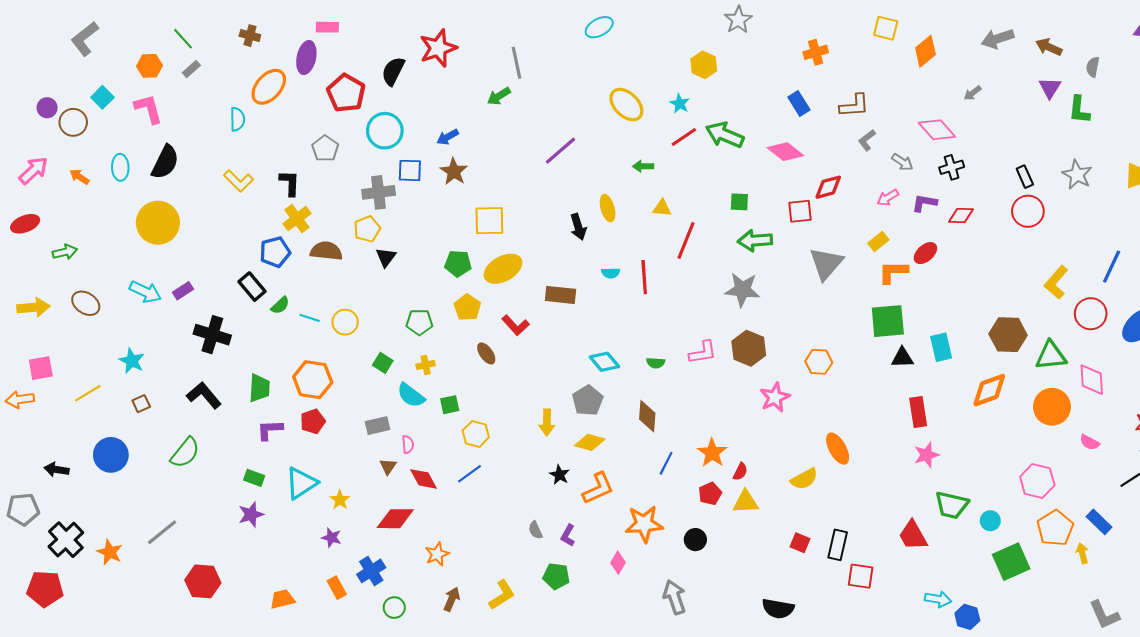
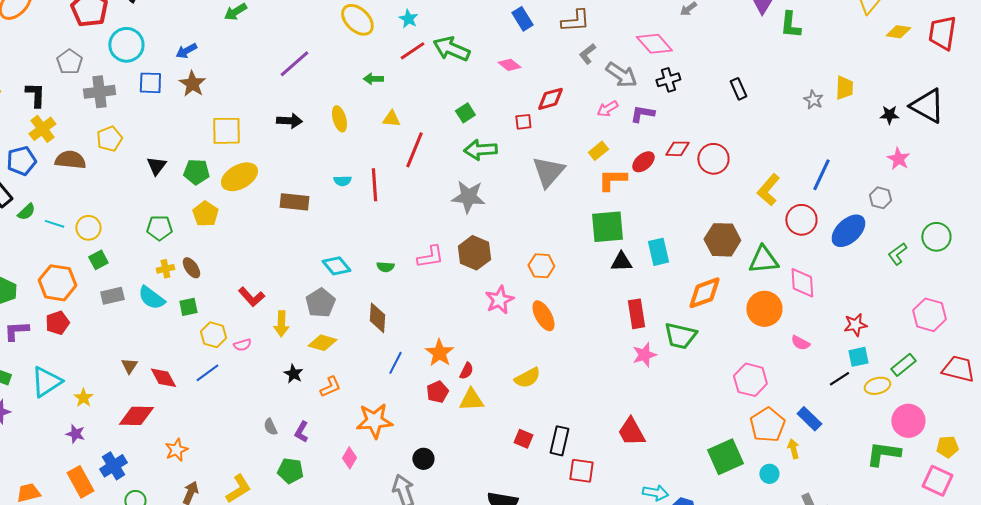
pink diamond: (785, 152) -> (509, 65), size x0.7
gray arrow: (902, 162) -> (621, 75), size x1.5
gray star: (1077, 175) -> (813, 100), moved, size x0.7
gray cross: (379, 192) -> (99, 92), moved
green square: (739, 202) -> (465, 113), turned -36
red square: (800, 211) -> (523, 122), size x0.7
red circle: (1028, 211) -> (713, 159), moved
red diamond: (961, 215) -> (677, 149), moved
black arrow: (578, 227) -> (289, 121), moved, turned -70
black triangle: (386, 257) -> (156, 166), moved
red L-shape: (516, 325) -> (251, 297), moved
brown ellipse: (486, 353) -> (191, 268), moved
green square: (383, 363) -> (98, 260), moved, turned 30
gray rectangle: (377, 426) -> (112, 296), moved
pink semicircle: (408, 444) -> (242, 345), moved, turned 78
orange ellipse: (838, 449) -> (543, 316), moved
orange L-shape: (598, 488) -> (330, 387), size x0.7
green trapezoid: (952, 505) -> (680, 336), moved
cyan circle: (990, 521) -> (769, 474), moved
black circle: (695, 540) -> (423, 459), moved
orange rectangle: (337, 588) -> (80, 482), size x1.4

